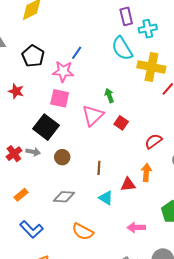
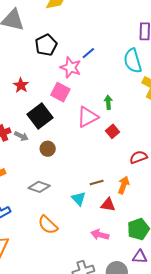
red star: (16, 91) -> (21, 85), moved
brown line: (99, 168) -> (97, 182), moved, turned 56
red triangle: (128, 184) -> (108, 205), moved

